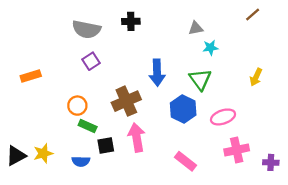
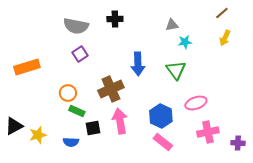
orange rectangle: (31, 76) -> (27, 67), size x1.4
yellow arrow: (256, 77) -> (225, 38), moved
blue hexagon: (183, 109) -> (161, 116), moved
black triangle: (16, 156) -> (14, 126), moved

